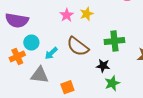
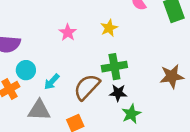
yellow star: (87, 14) -> (109, 28), moved
green cross: (114, 41) -> (114, 67), moved
brown semicircle: (78, 46) -> (87, 87), moved, turned 100

